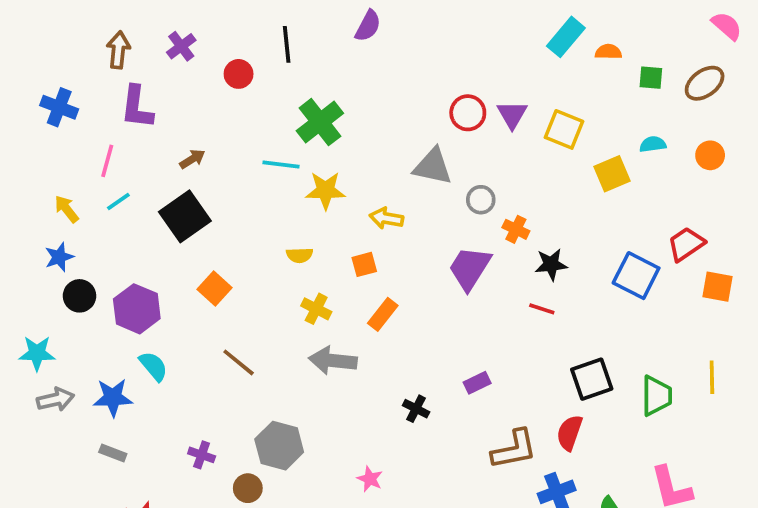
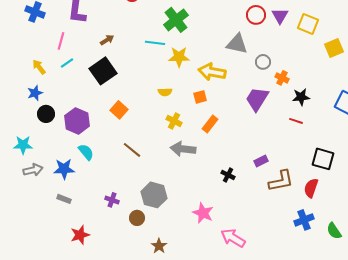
yellow arrow: (386, 218) -> (212, 72), size x1.5
black square: (592, 379) -> (323, 159), turned 35
brown L-shape: (514, 449) -> (281, 181), moved
pink star: (370, 479) -> (203, 213), size x1.5

